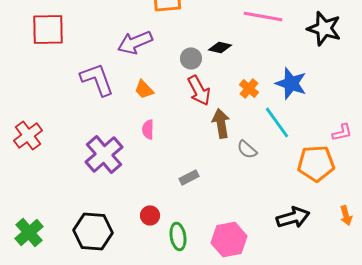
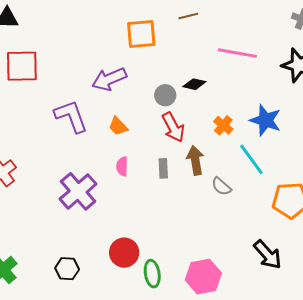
gray rectangle: (189, 177) -> (163, 168), moved, turned -66
red circle: (150, 215) -> (124, 253), size x1.5
black arrow: (293, 217) -> (267, 255), turned 64
black hexagon: (93, 231) -> (67, 269), size x0.6

